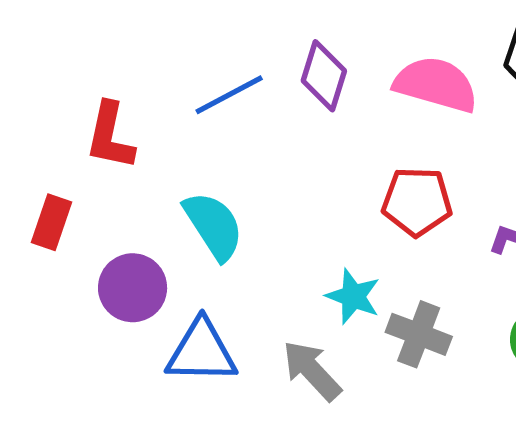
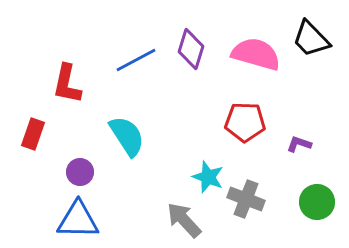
purple circle: (133, 288) -> (80, 172), size x0.7
blue triangle: (201, 352) -> (78, 220), moved

